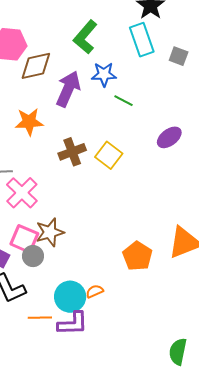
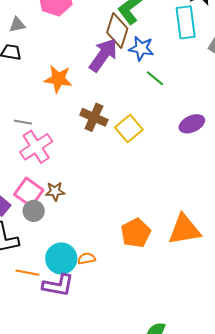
brown diamond: (36, 66) -> (117, 30), moved, turned -72
brown cross: (72, 152) -> (94, 117), turned 32
brown star: (50, 232) -> (55, 191), size x0.7

